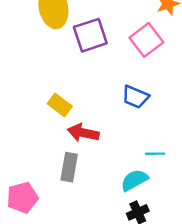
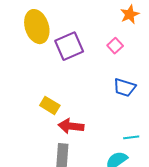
pink square: (146, 40) -> (115, 46), size x0.6
blue trapezoid: (135, 97) -> (125, 87), moved

